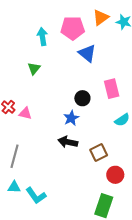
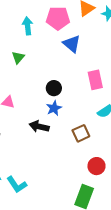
black circle: (82, 98) -> (54, 88), moved
black arrow: (68, 142) -> (39, 127), moved
brown square: (99, 152) -> (81, 133), moved

